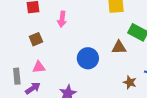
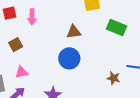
pink arrow: (62, 19) -> (32, 17), moved
brown triangle: (119, 47) -> (74, 32), moved

